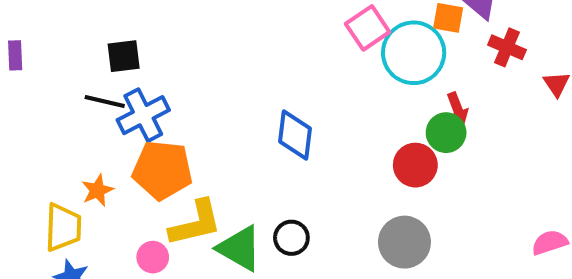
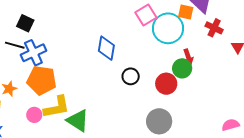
black square: (124, 56) -> (25, 23), turned 30
blue diamond: (295, 135) -> (106, 48), moved
black circle: (291, 238) -> (131, 76), moved
pink circle: (153, 257) -> (34, 115), moved

